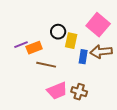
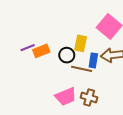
black circle: (58, 32) -> (67, 55), moved
brown line: (46, 65) -> (82, 69), moved

